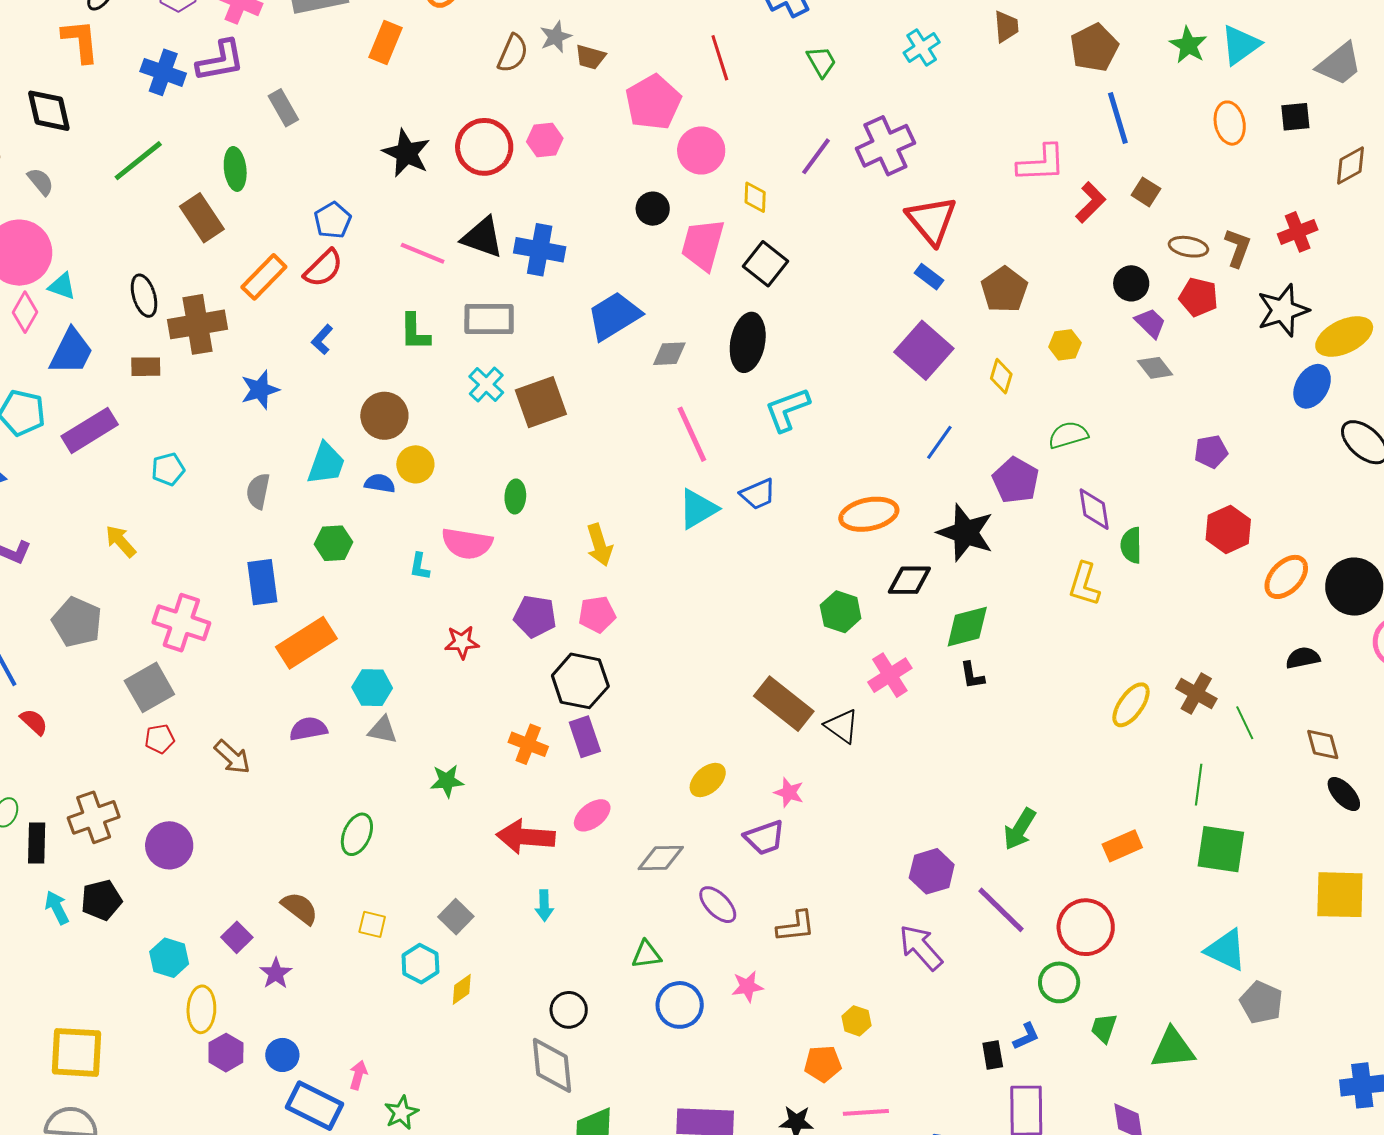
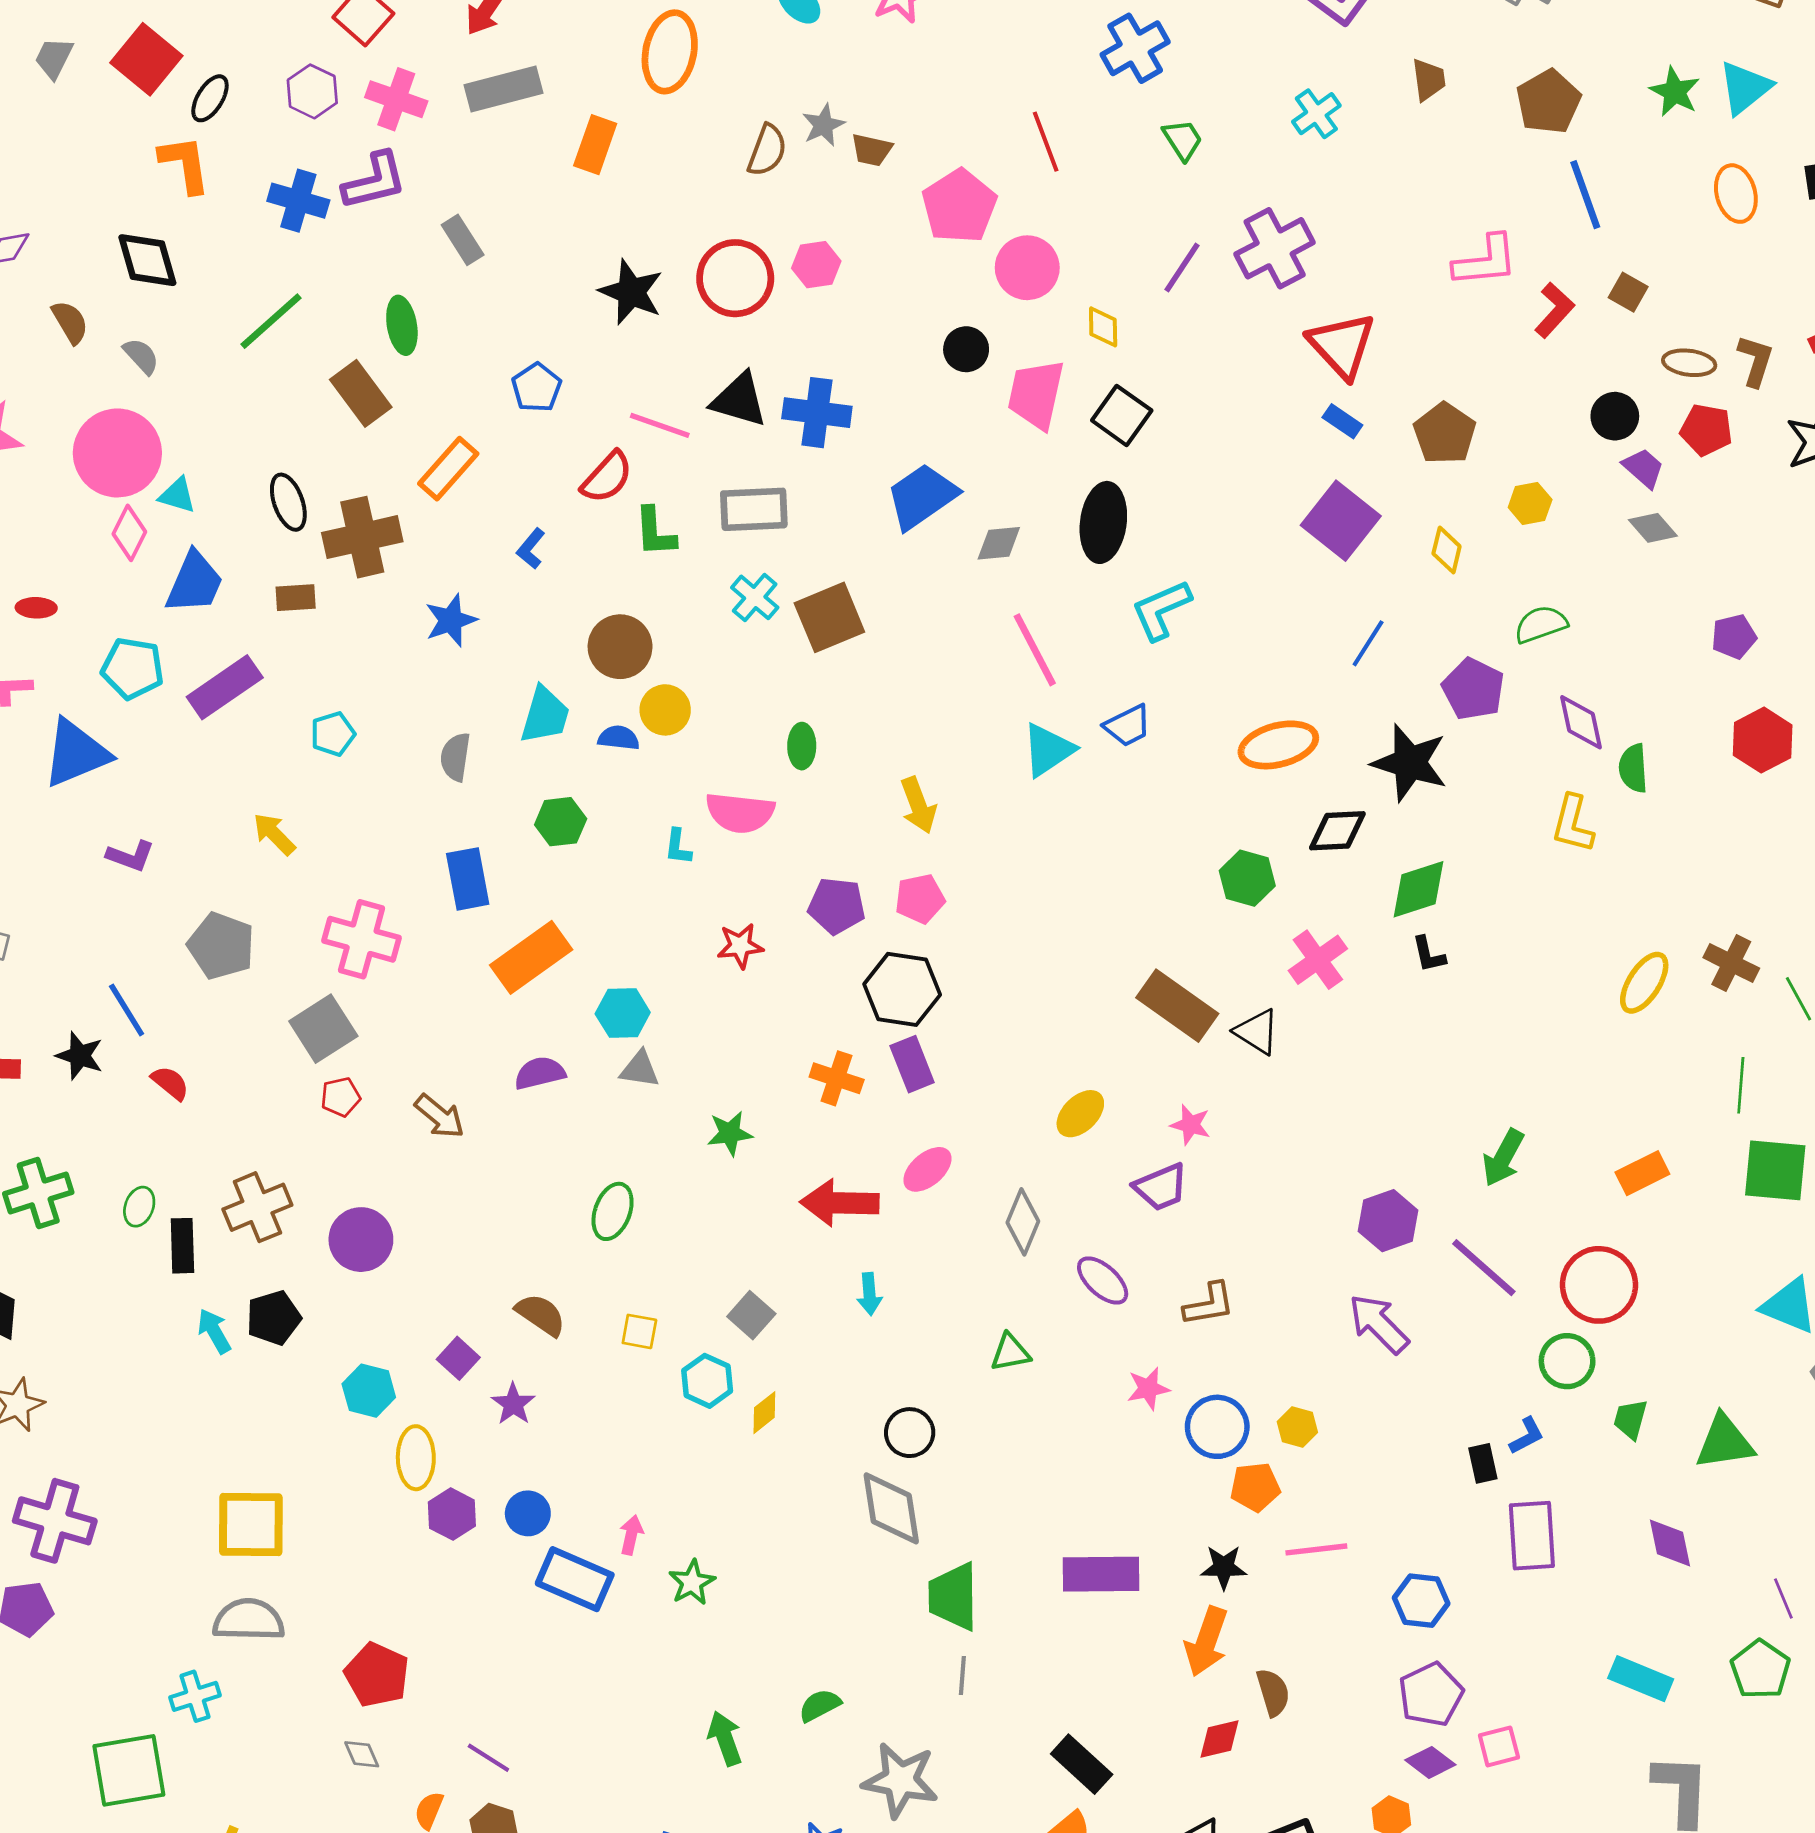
red semicircle: (323, 268) -> (607, 477), moved
gray diamond: (661, 858) -> (1023, 1222), turned -63
blue circle: (680, 1005) -> (1217, 1427), moved

